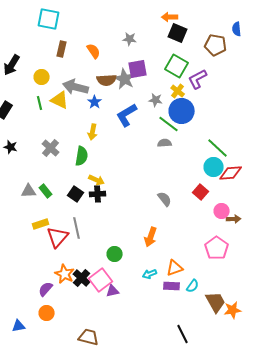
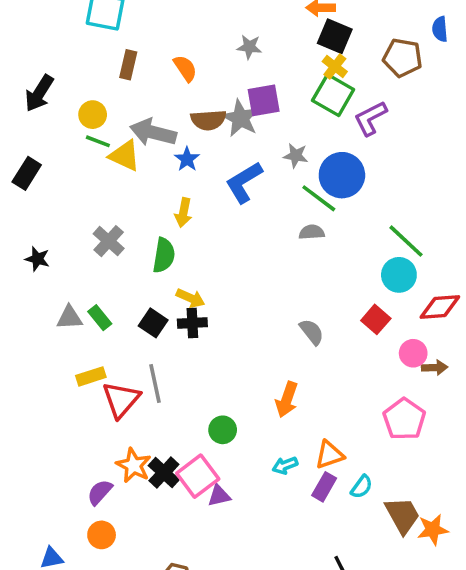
yellow cross: (178, 91) -> (335, 67), moved
green line: (40, 103) -> (98, 141), moved, turned -56
black star: (11, 147) -> (37, 259), moved
red diamond: (231, 173) -> (440, 307), moved
purple rectangle: (172, 286) -> (324, 487), turned -63

